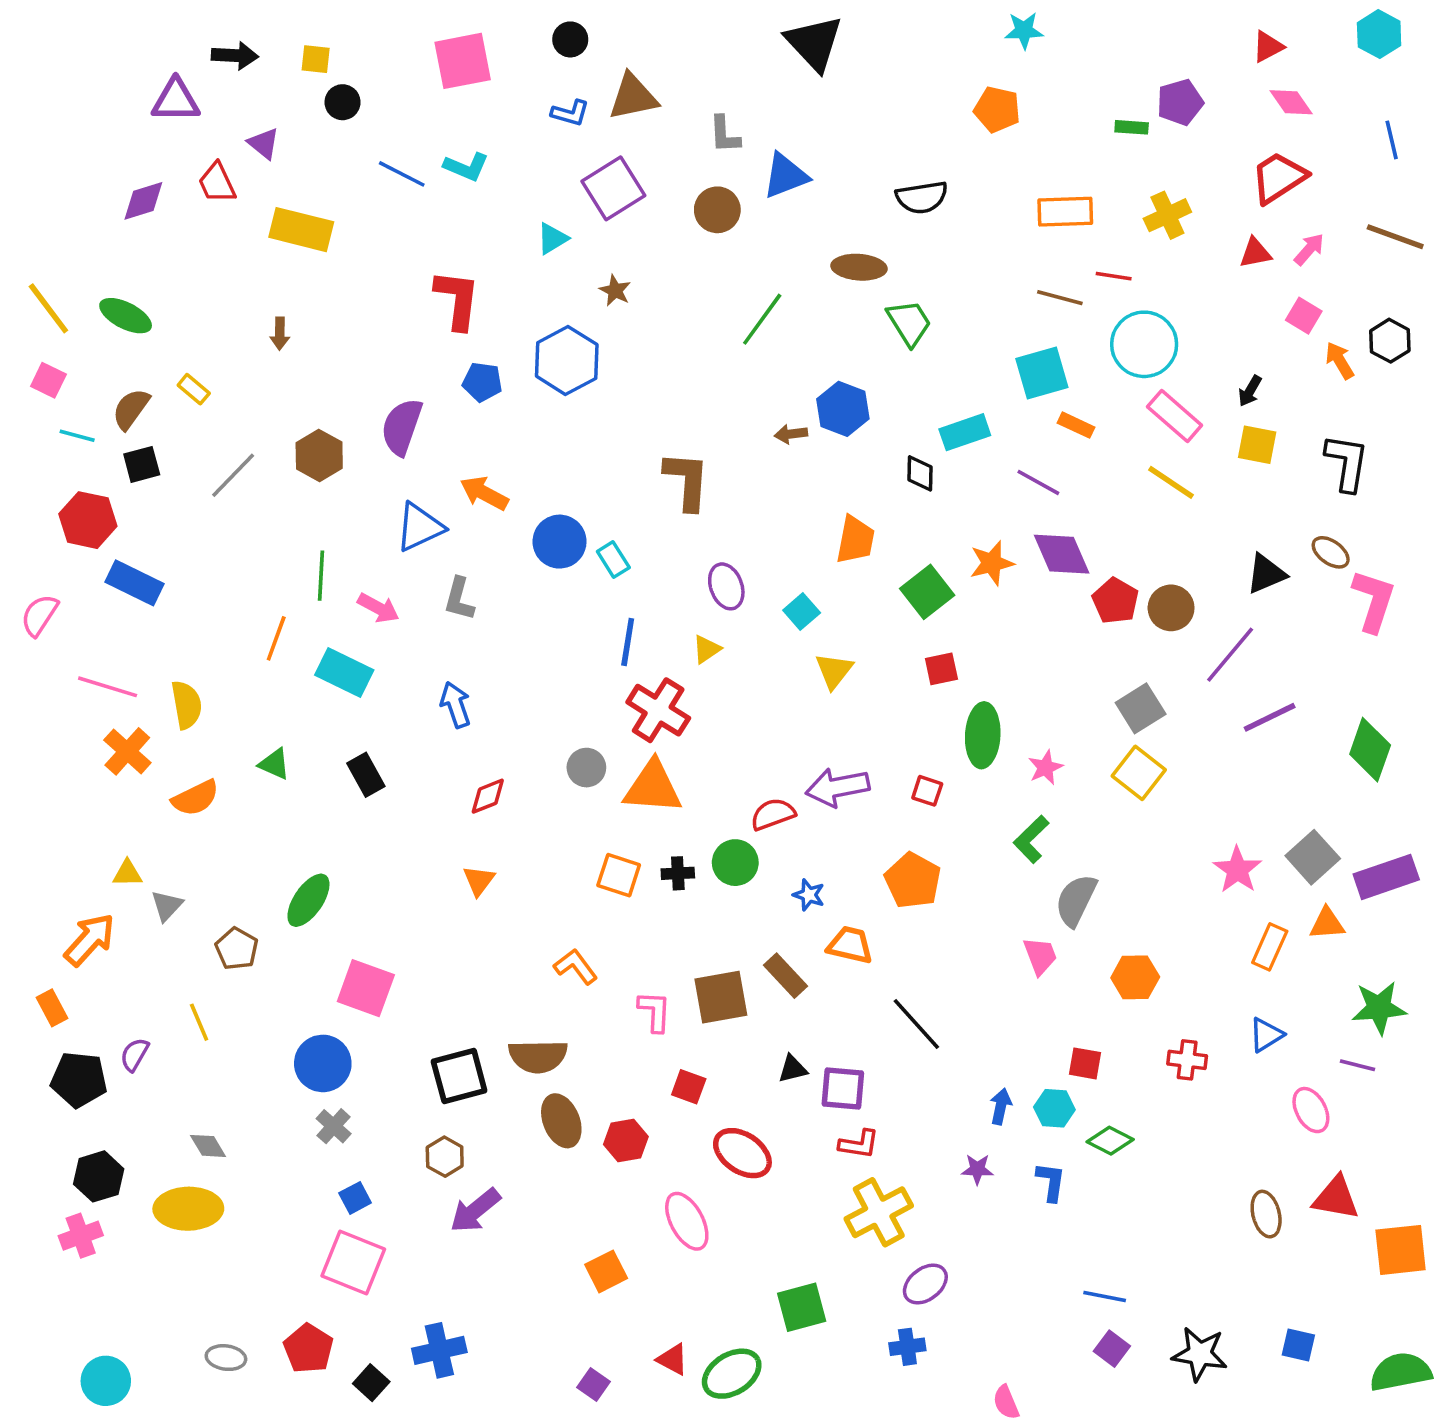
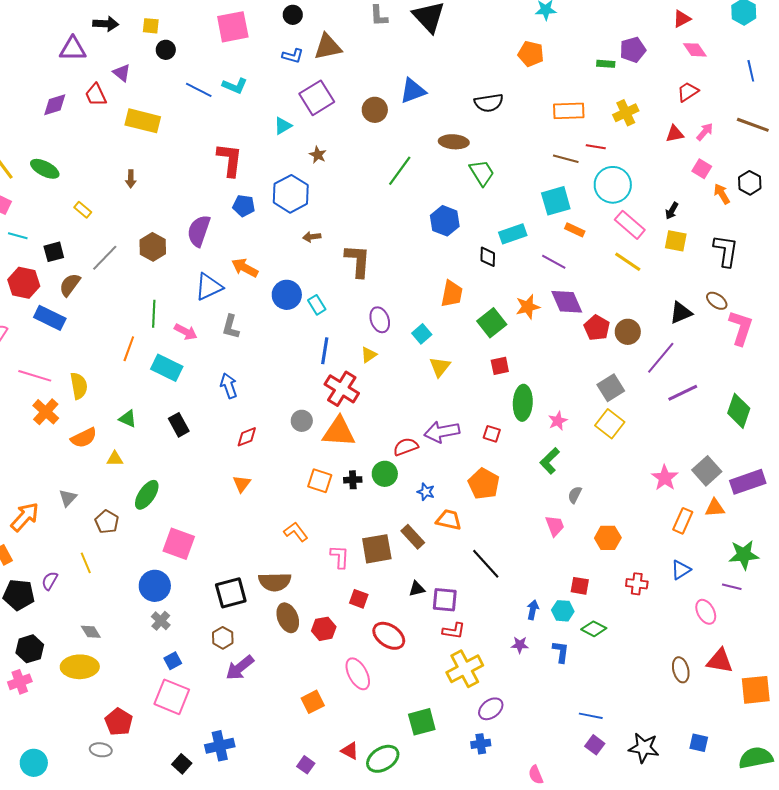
gray L-shape: (724, 135) -> (379, 16), moved
red trapezoid: (1279, 178) -> (688, 92), size x0.7
brown semicircle: (131, 409) -> (70, 285), moved
brown arrow: (791, 434) -> (312, 237), moved
yellow triangle: (127, 873) -> (115, 459), moved
gray semicircle: (1076, 900) -> (575, 495), size x0.6
red pentagon: (308, 1349) -> (119, 722), moved

